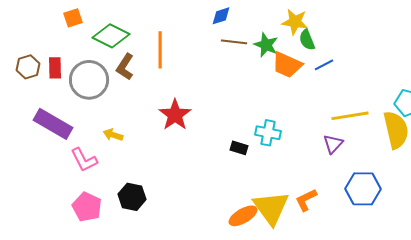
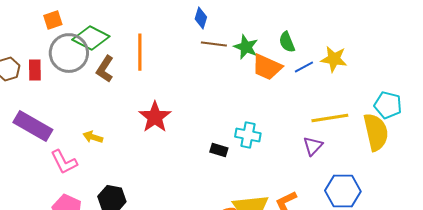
blue diamond: (221, 16) -> (201, 18), turned -55
yellow star: (295, 22) -> (334, 59), moved
gray circle: (89, 80) -> (69, 53), moved

